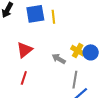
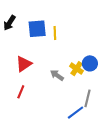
blue circle: (91, 52) -> (90, 63), moved
gray line: (75, 80) -> (88, 98), moved

